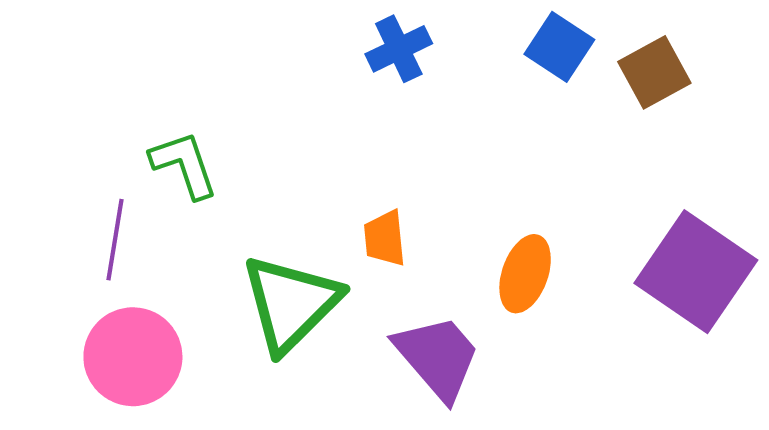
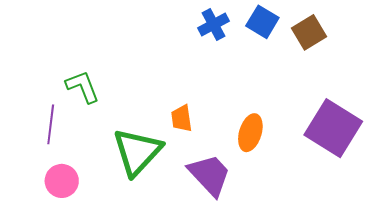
blue cross: (399, 49) -> (213, 24), moved
pink circle: (133, 357) -> (62, 181), size x0.7

